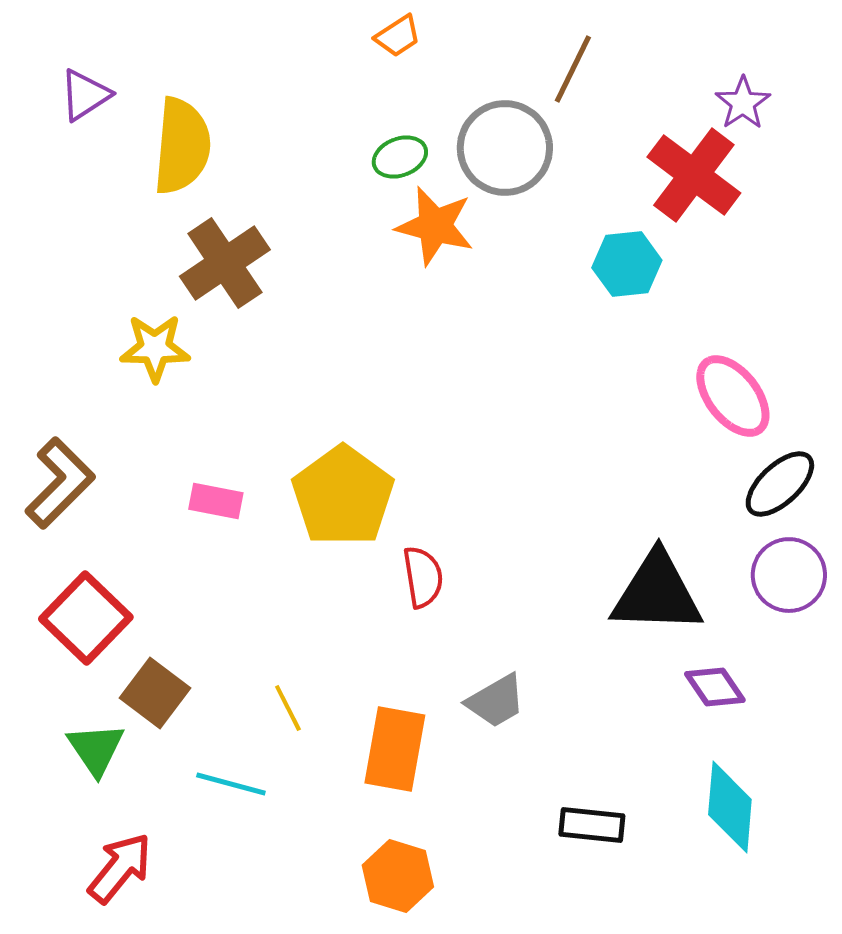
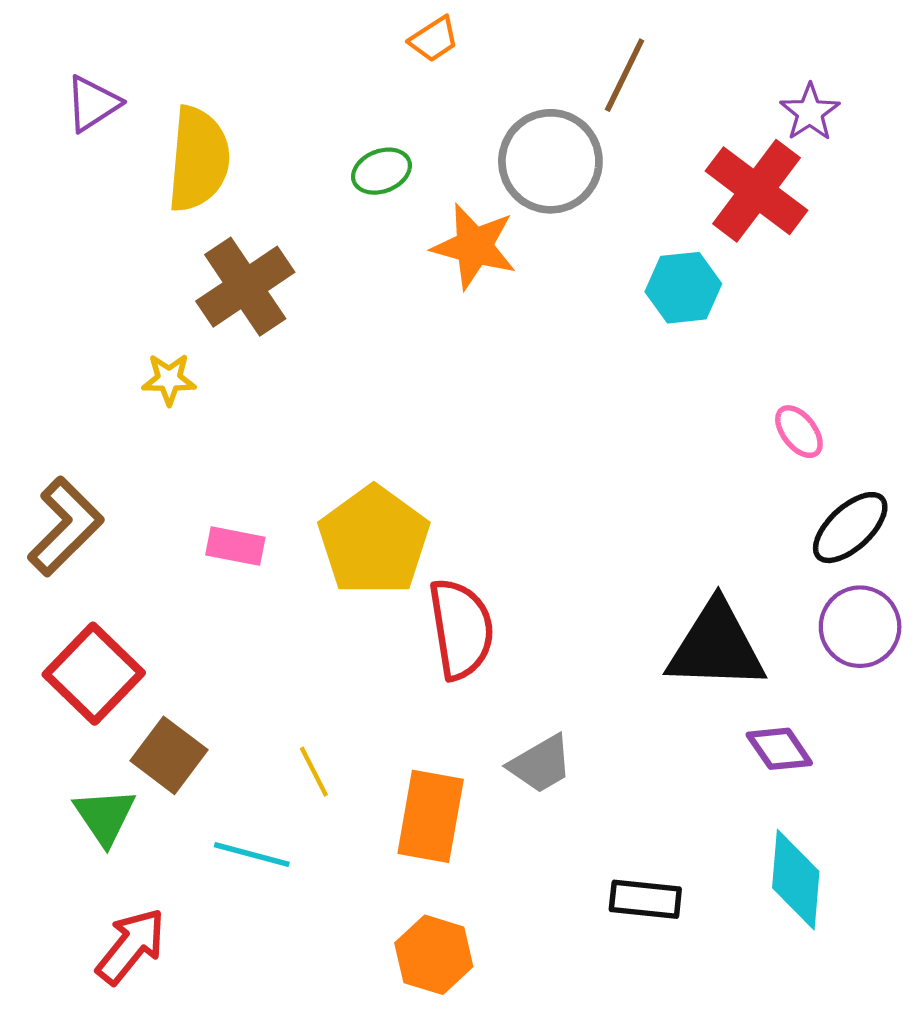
green ellipse: (400, 157) -> (382, 171), moved
yellow star: (155, 348) -> (169, 379), size x0.7
pink ellipse: (733, 396) -> (799, 432), size x0.6
red semicircle: (423, 577) -> (461, 629), size x1.5

